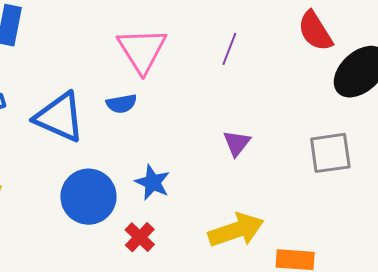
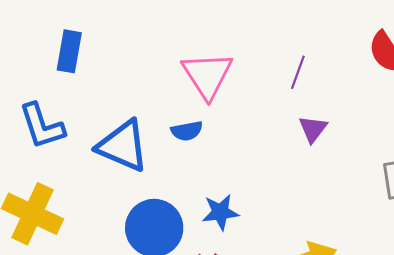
purple triangle: (237, 143) -> (313, 129), moved
blue star: (152, 182) -> (220, 212), turned -30

